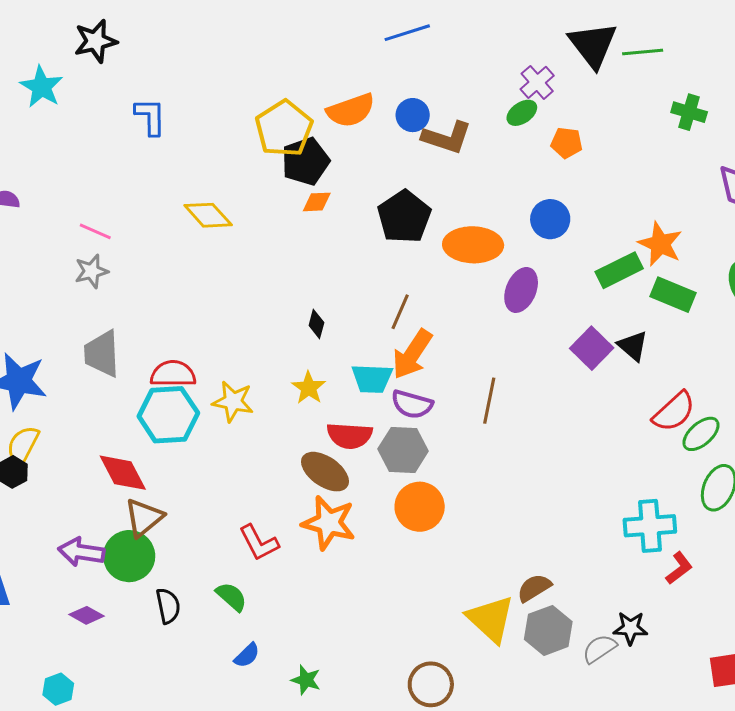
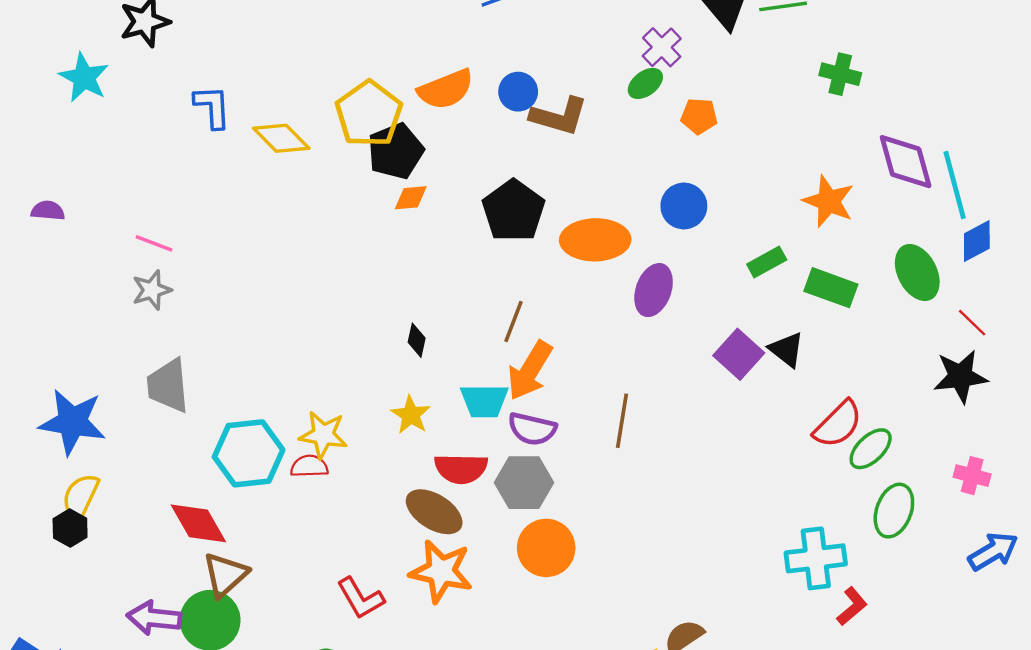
yellow diamond: (208, 215) -> (281, 138), moved
orange star: (660, 244) -> (829, 201), moved
green rectangle: (619, 270) -> (767, 262), size x0.7
red semicircle: (173, 374) -> (309, 466), moved, size x0.7

